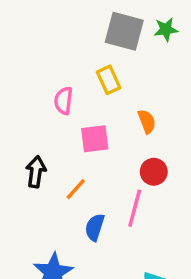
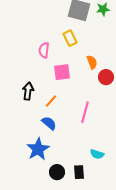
red circle: (154, 172) -> (106, 77), moved
blue semicircle: (95, 227) -> (49, 123), moved, turned 112

